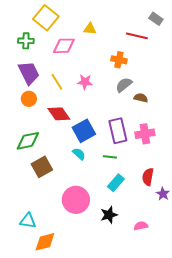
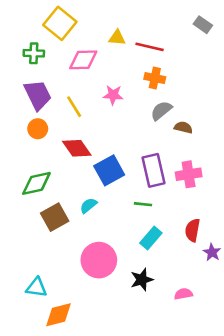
red line: (137, 36) -> (150, 47), moved
pink star: (85, 82) -> (113, 95), moved
cyan semicircle: (79, 154) -> (88, 205), moved, turned -80

